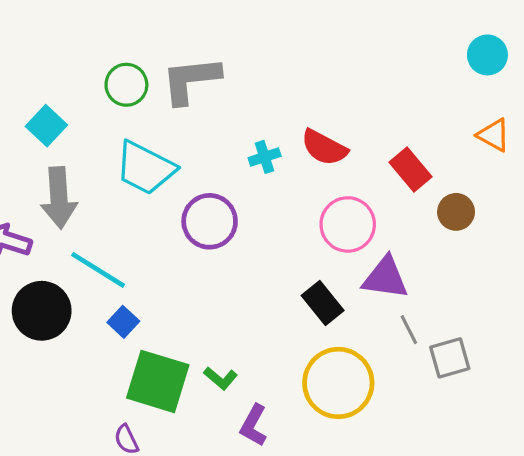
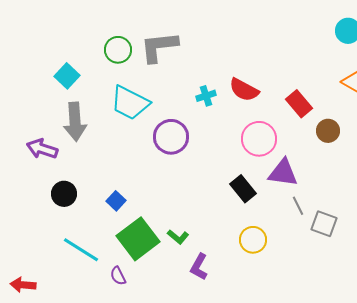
cyan line: (98, 270) -> (81, 250), moved
black circle: (42, 311) -> (64, 194), size x0.7
gray square: (450, 358) -> (324, 224), turned 36
green square: (158, 381) -> (138, 239), turned 36
yellow circle: (338, 383) -> (253, 240), size x0.6

